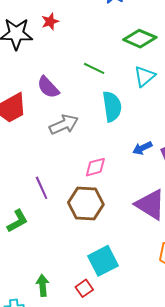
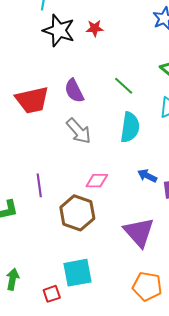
gray arrow: (64, 125) -> (79, 131), turned 56
blue arrow: (142, 148) -> (147, 176), turned 36

